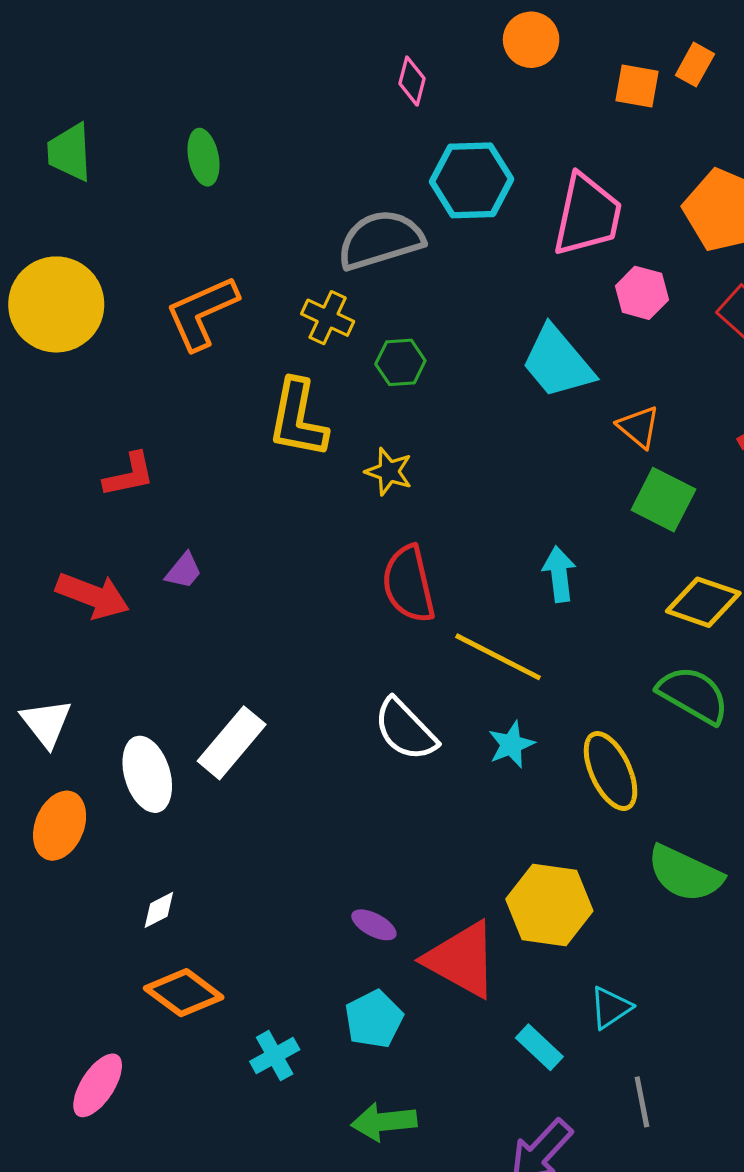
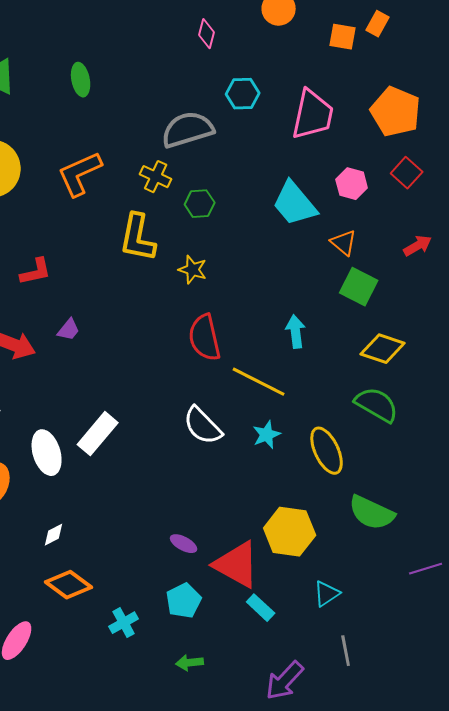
cyan hexagon: (472, 180) -> (243, 94), size x0.7
pink hexagon: (642, 293) -> (352, 184), moved
cyan rectangle: (539, 1047) -> (261, 608), moved
green arrow: (384, 1122) -> (190, 663), size x0.7

